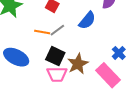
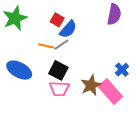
blue semicircle: (87, 20) -> (68, 29), moved
brown star: (78, 64) -> (91, 85), moved

